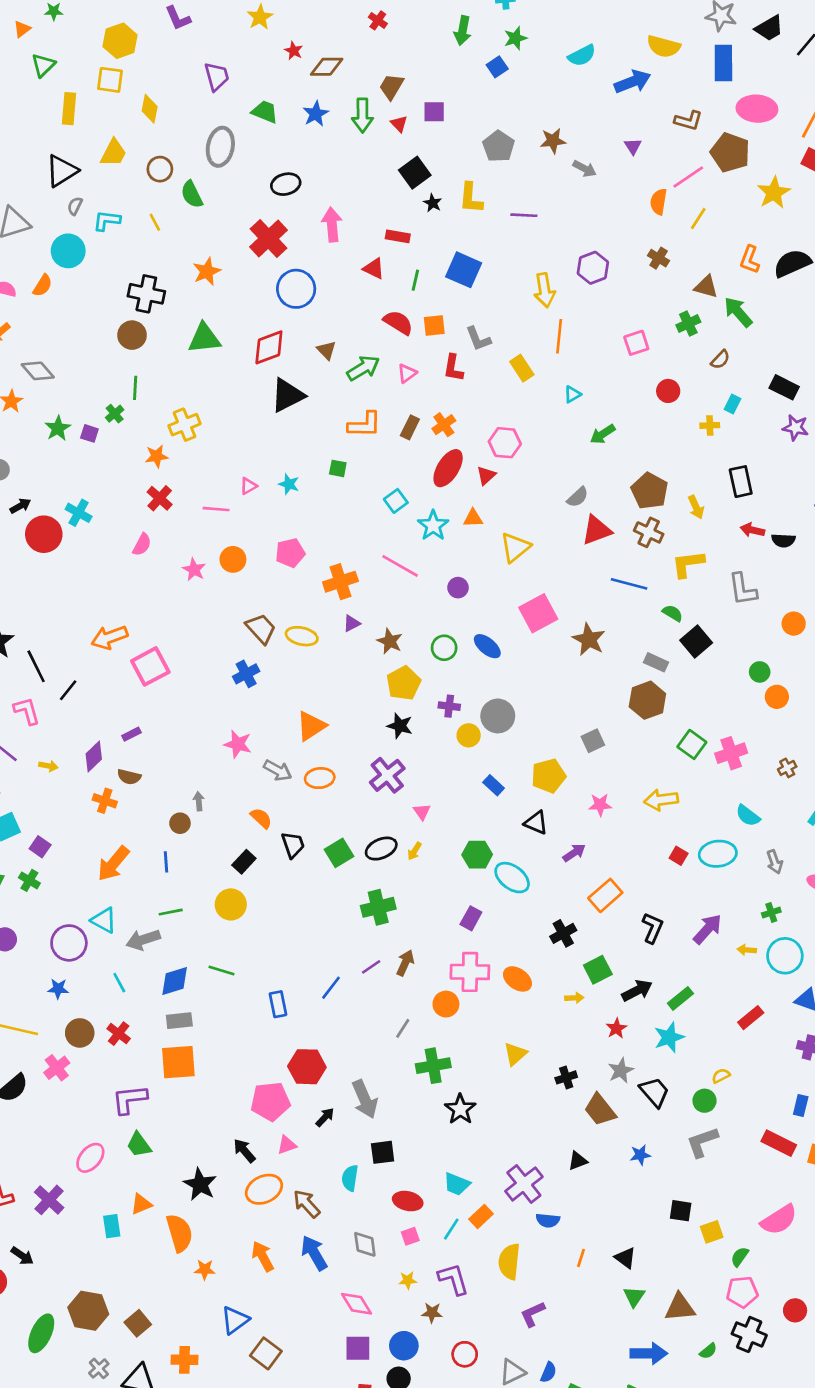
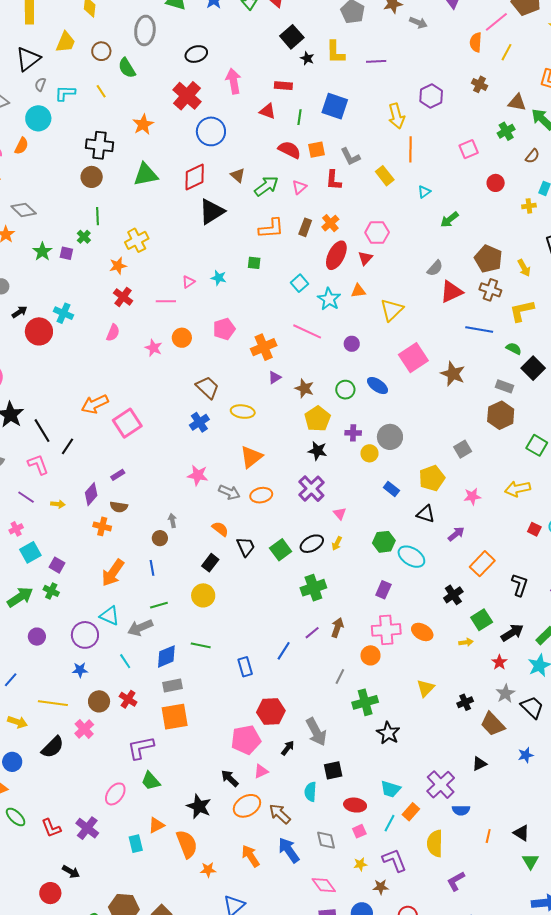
yellow ellipse: (302, 636) -> (243, 412), moved

